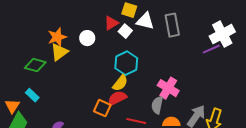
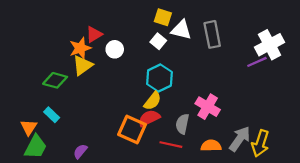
red triangle: (111, 23) -> (94, 34), moved
gray semicircle: (157, 105) -> (182, 124), moved
orange square: (102, 108) -> (132, 130), size x1.4

